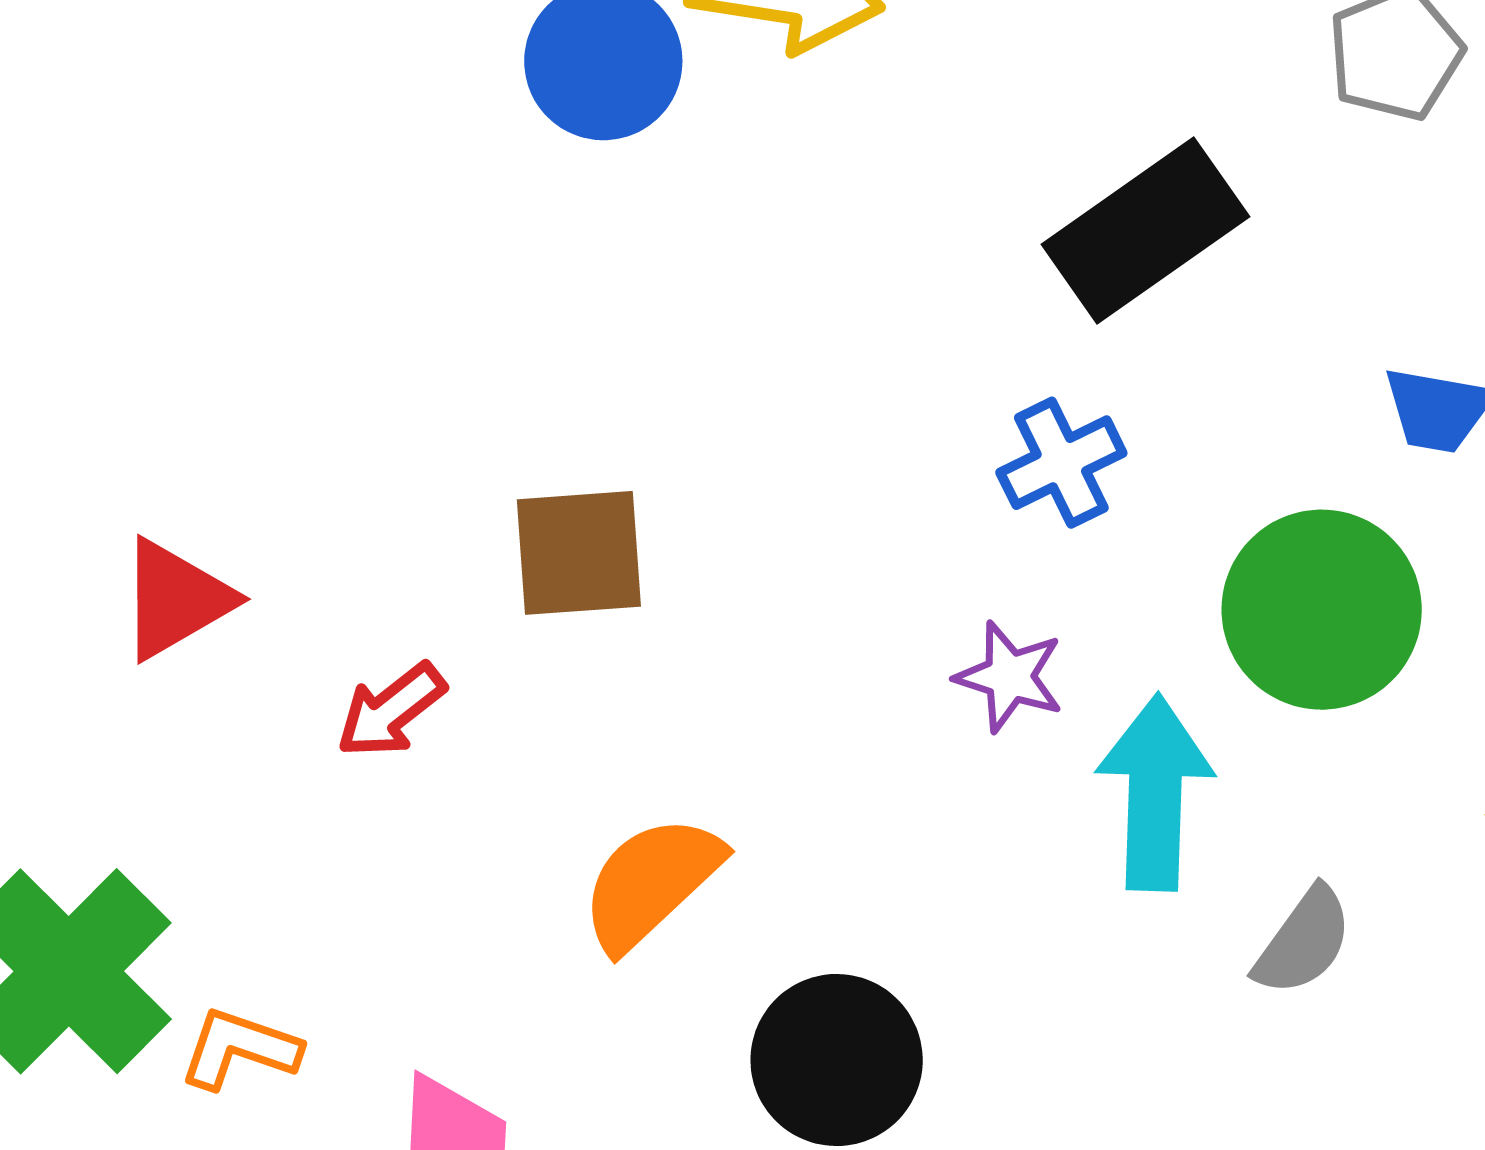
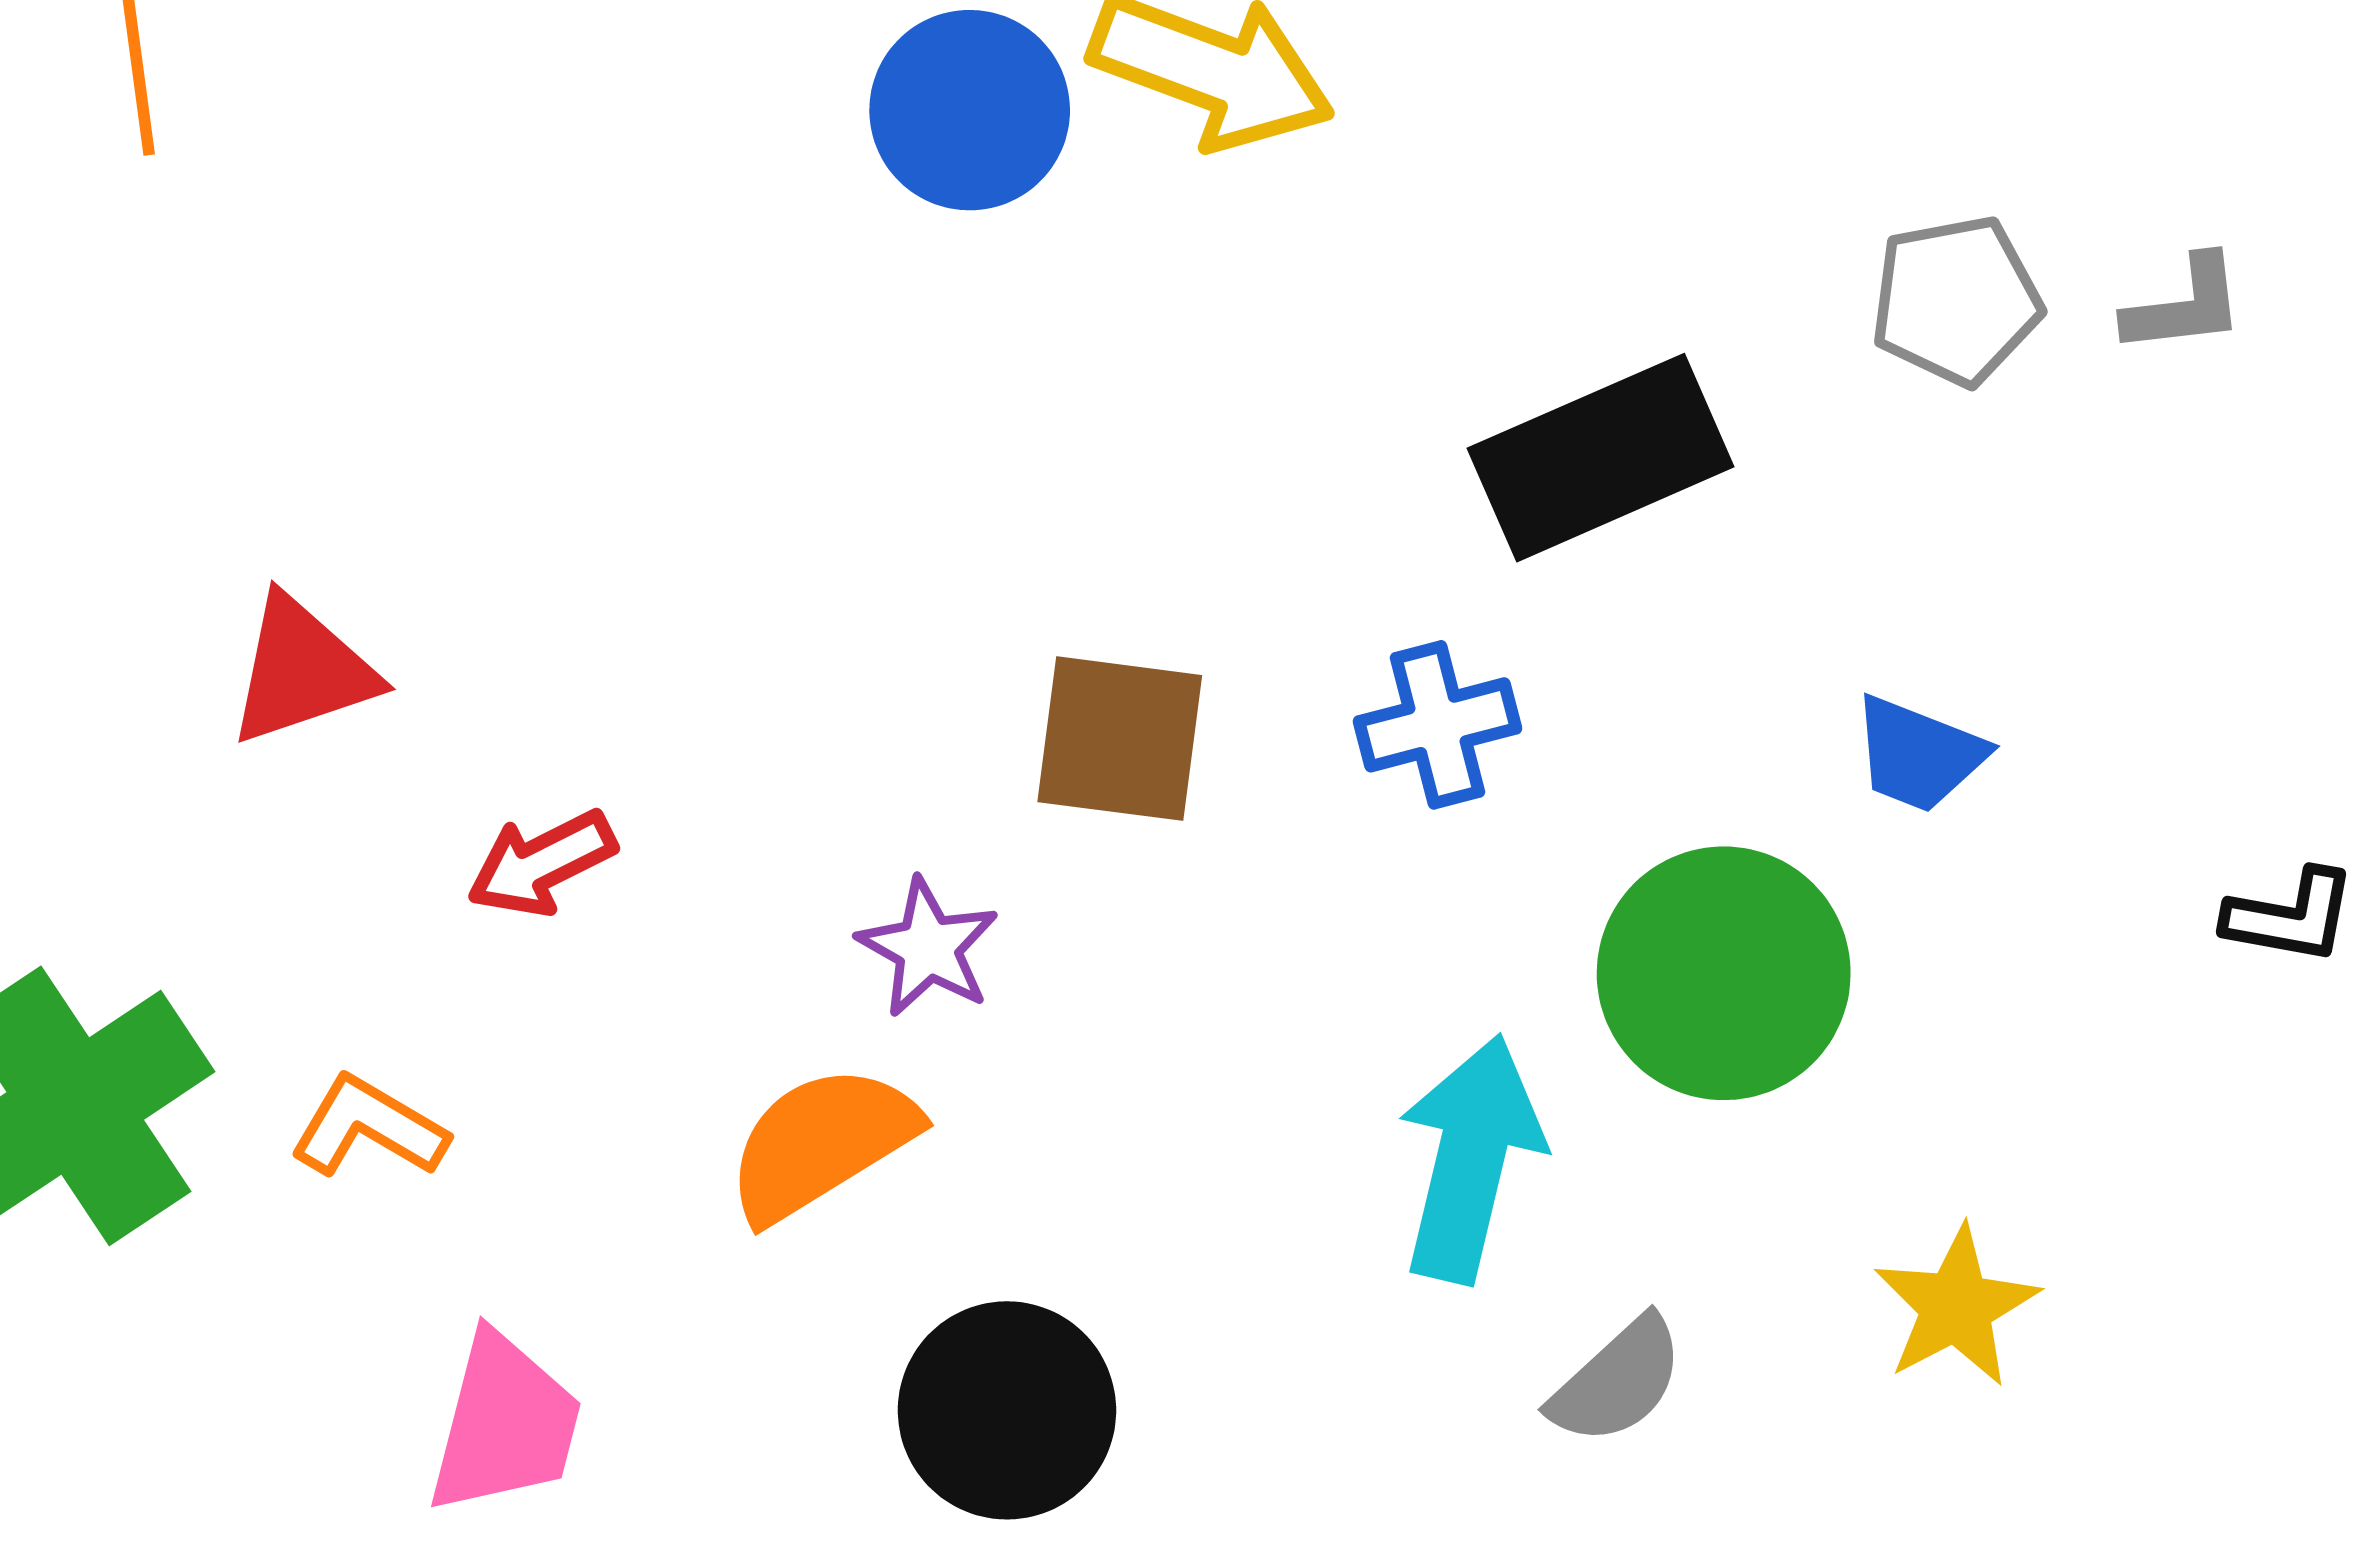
brown square: (579, 553) -> (1120, 739), moved
purple star: (1010, 677) -> (928, 948), moved
orange L-shape: (240, 1049) -> (369, 1127), moved

